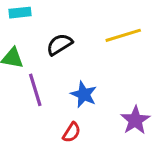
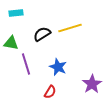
yellow line: (123, 35) -> (70, 28), moved

